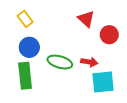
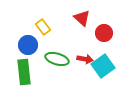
yellow rectangle: (25, 19) -> (43, 27), moved
cyan square: (103, 82) -> (103, 66), moved, turned -30

